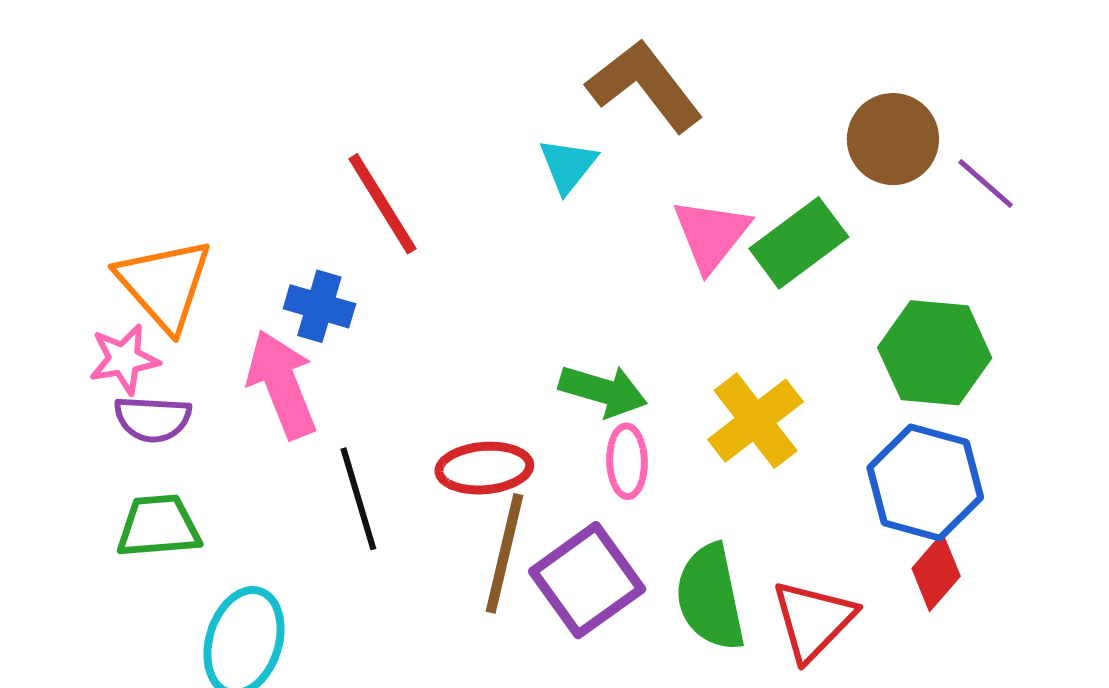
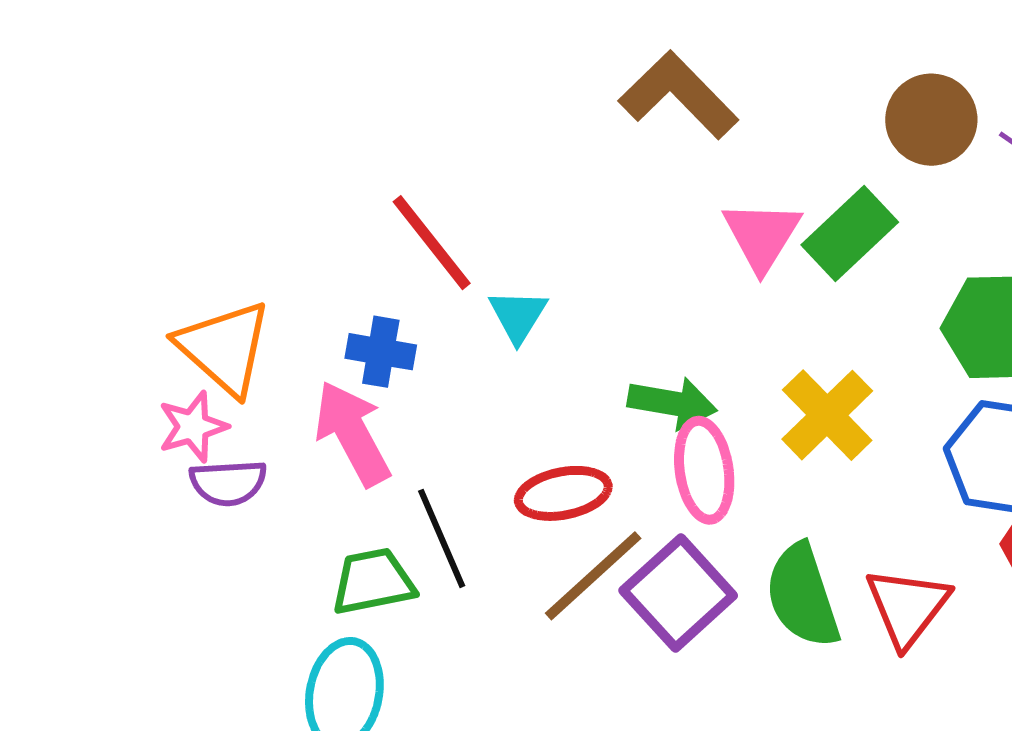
cyan triangle: (568, 165) -> (518, 316), moved
pink ellipse: (627, 461) -> (704, 470), size x1.4
green trapezoid: (158, 526) -> (373, 581), moved
brown line: (504, 553) -> (593, 576), turned 41

